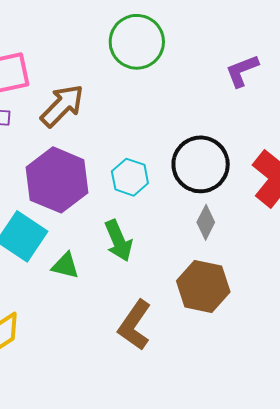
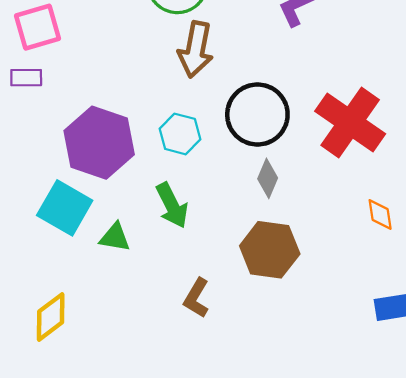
brown arrow: (62, 106) -> (196, 49), moved, turned 150
brown L-shape: (135, 325) -> (196, 298), size x0.7

